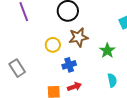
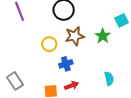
green star: (107, 51) -> (103, 36), moved
gray rectangle: (17, 68) -> (15, 81), moved

